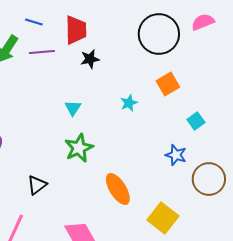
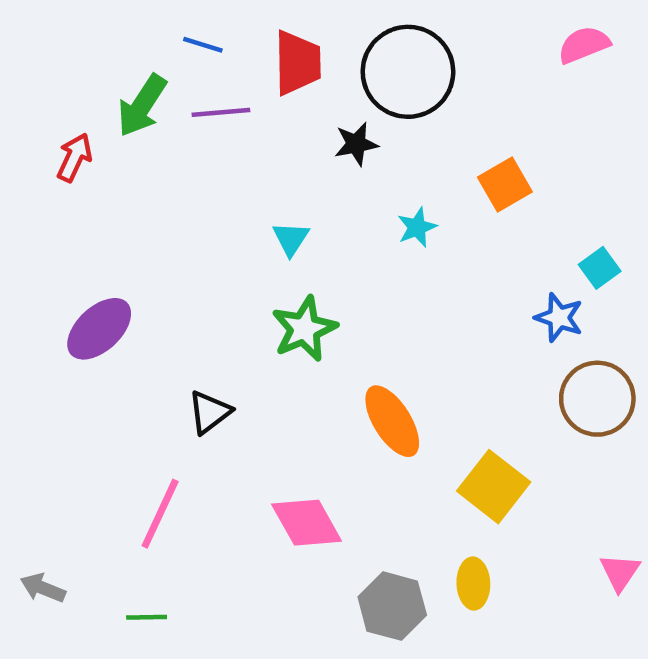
black circle: (159, 34) -> (408, 72), moved
black star: (90, 59) -> (356, 144), moved
cyan square: (196, 121) -> (600, 268), moved
blue star: (176, 155) -> (559, 318), moved

